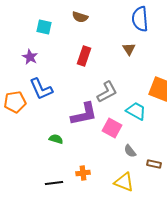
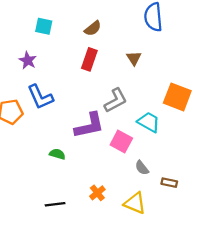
brown semicircle: (80, 17) -> (93, 28), moved, turned -56
brown triangle: (129, 49) -> (134, 58), moved
orange cross: (83, 173) -> (97, 193), moved, turned -32

